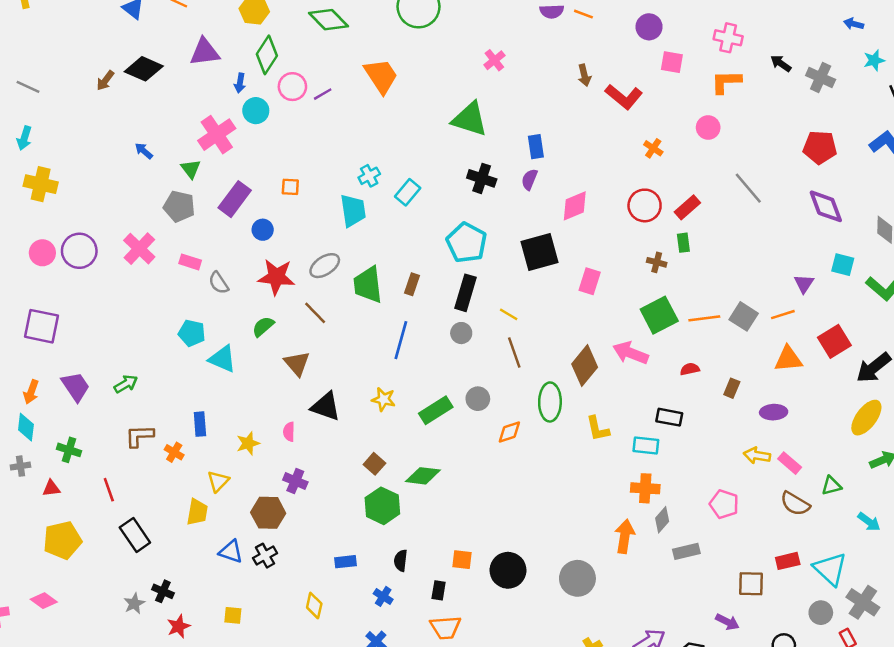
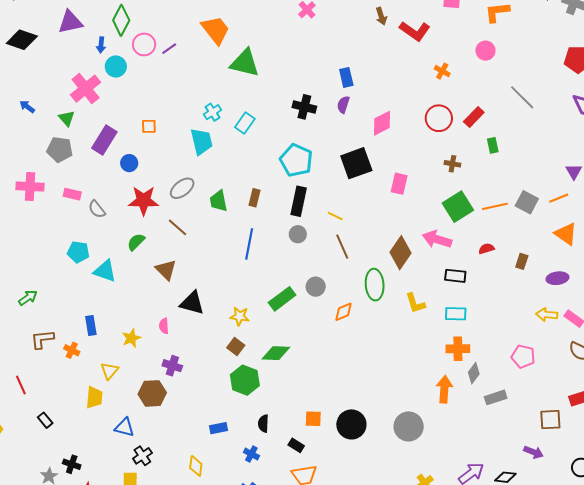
green triangle: (470, 119) -> (245, 63), moved
green rectangle: (683, 243) -> (493, 145), moved
pink cross: (139, 249) -> (30, 187), turned -36
green trapezoid: (368, 285) -> (219, 201), size x0.7
orange triangle: (788, 359) -> (566, 234), turned 45
yellow star: (384, 399) -> (240, 316), moved
black rectangle: (669, 417) -> (455, 276), moved
black rectangle: (135, 535) -> (45, 420), size x0.6
black cross: (265, 556) -> (142, 456), moved
black rectangle: (439, 590) -> (296, 445), turned -63

